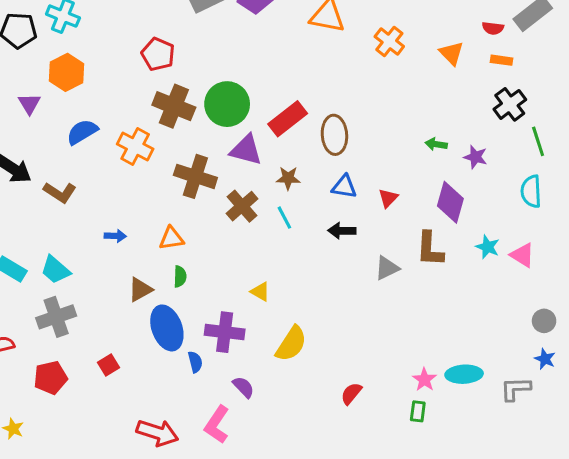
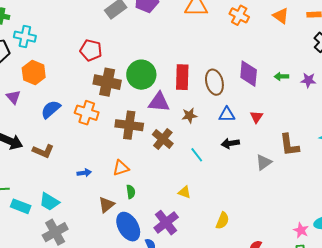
red rectangle: (288, 119) -> (182, 77), turned -40
purple diamond: (450, 202) -> (249, 74), moved
cyan line: (284, 218) -> (197, 155), moved
purple cross: (225, 332) -> (166, 223), turned -35
yellow semicircle: (291, 344) -> (222, 221), moved, size x0.7

